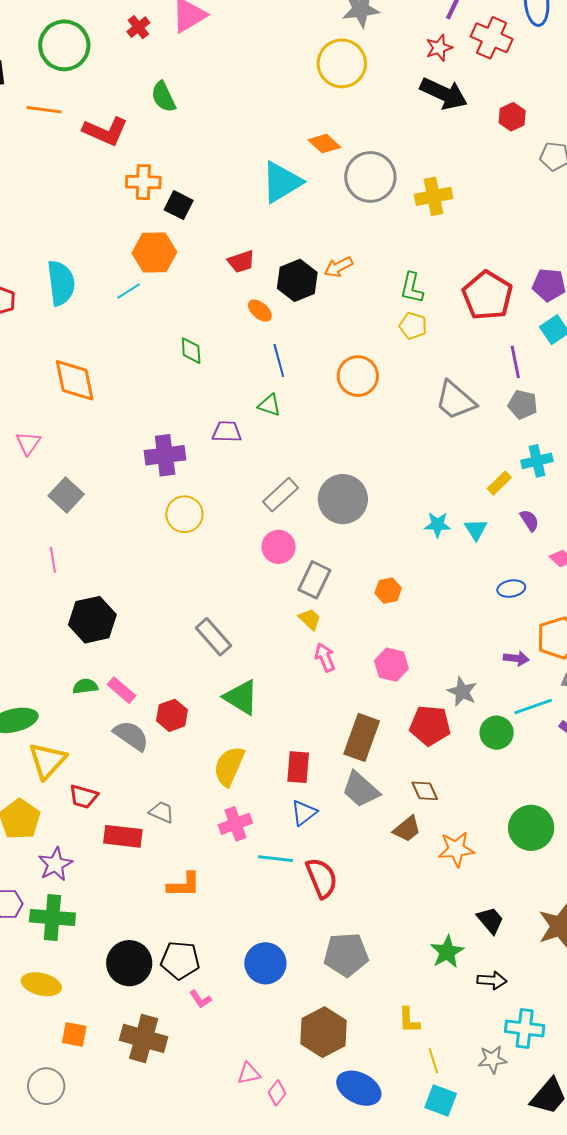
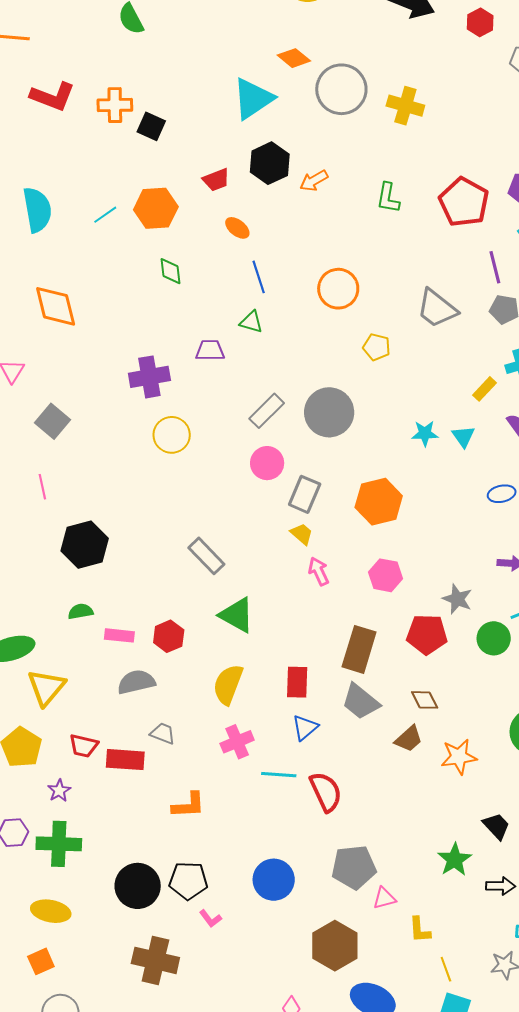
red L-shape: (105, 131) -> (53, 96), moved
yellow cross: (434, 196) -> (405, 106), turned 30
orange hexagon: (154, 253) -> (156, 208), moved
black hexagon: (297, 280) -> (270, 163), moved
yellow pentagon: (413, 326) -> (377, 347), moved
orange hexagon: (388, 591) -> (379, 502), size x1.8
pink rectangle: (122, 690) -> (119, 635), moved, turned -32
gray semicircle: (131, 736) -> (136, 682), moved, turned -45
red trapezoid: (84, 797) -> (84, 746), moved
purple star: (55, 864) -> (59, 791), size x0.7
orange square: (74, 1034) -> (41, 961), moved, turned -32
pink triangle: (249, 1073) -> (384, 898), moved

